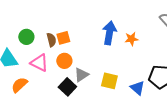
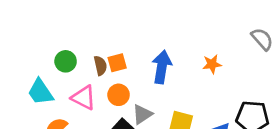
blue arrow: (109, 33) -> (162, 67), moved

